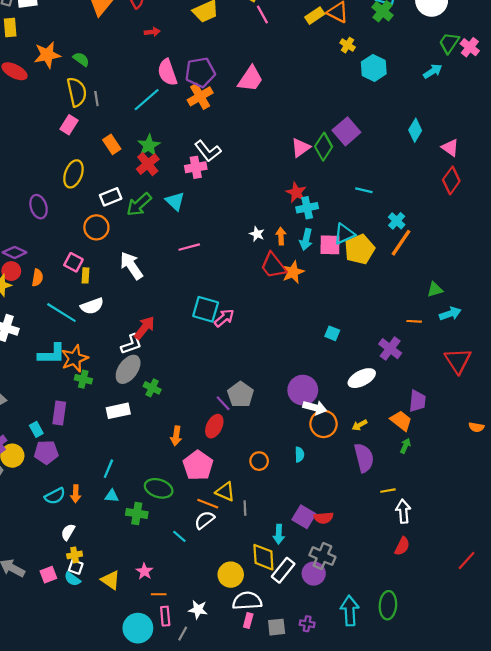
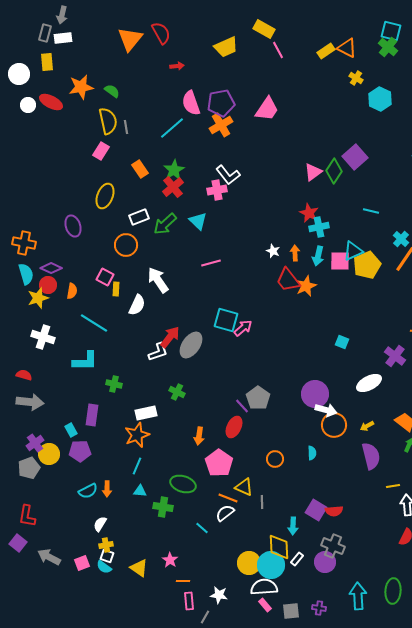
white semicircle: (92, 306) -> (137, 305), moved, turned -45
orange star: (75, 358) -> (137, 435), moved
gray ellipse: (128, 369) -> (191, 345), moved
white rectangle: (283, 570) -> (297, 559), size x0.6
pink rectangle: (248, 620) -> (265, 605), turned -56
cyan circle: (138, 628) -> (271, 565), moved

